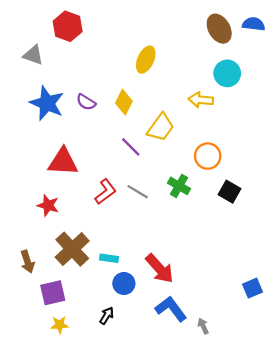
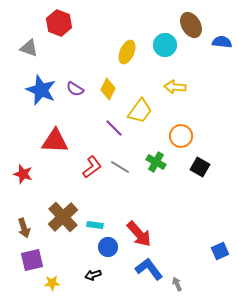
blue semicircle: (254, 24) -> (222, 42), moved
cyan circle: (227, 73) -> (165, 45), moved
red star: (48, 205) -> (23, 174), moved
purple square: (53, 293) -> (32, 260), moved
black arrow: (107, 316) -> (93, 275), turned -140

